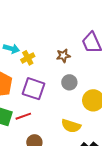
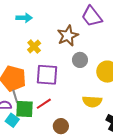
cyan arrow: (11, 49) -> (24, 18), moved
brown star: (63, 56) -> (68, 36), size x1.5

